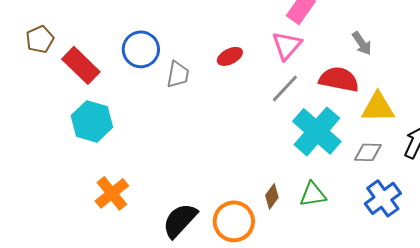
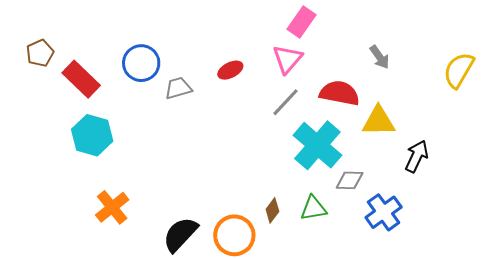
gray arrow: (362, 43) -> (380, 57), moved
gray trapezoid: (178, 74) -> (178, 88), turned -116
gray diamond: (368, 152) -> (350, 180), moved

